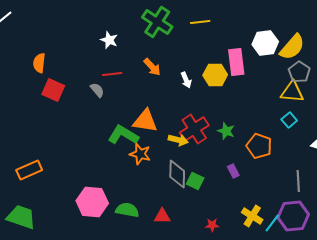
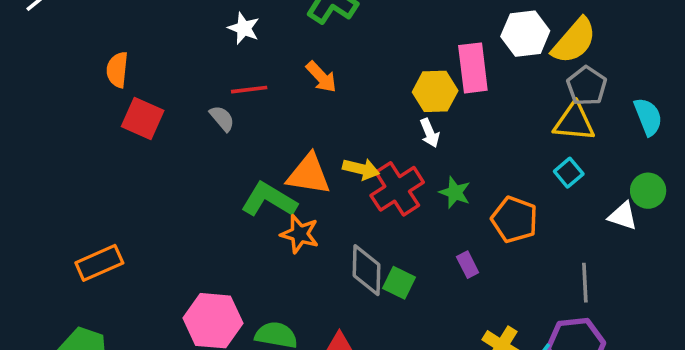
white arrow: (186, 80) -> (430, 133), moved
yellow arrow: (178, 140) -> (361, 169), moved

